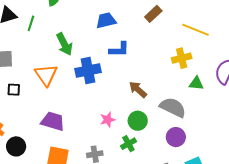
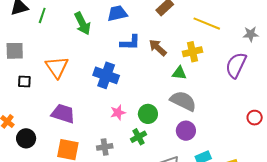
green arrow: (64, 44) -> (82, 23), moved
blue cross: (88, 71) -> (106, 75), moved, turned 30
green triangle: (196, 83) -> (179, 73), moved
brown arrow: (138, 89) -> (158, 48), moved

